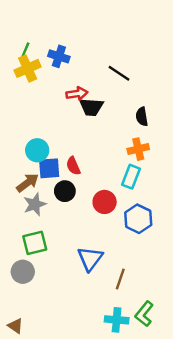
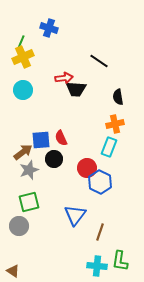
blue cross: (59, 56) -> (49, 28), moved
cyan circle: (37, 150) -> (23, 90), moved
blue hexagon: (138, 219) -> (100, 182), moved
green L-shape: (144, 314) -> (120, 261), turned -30

